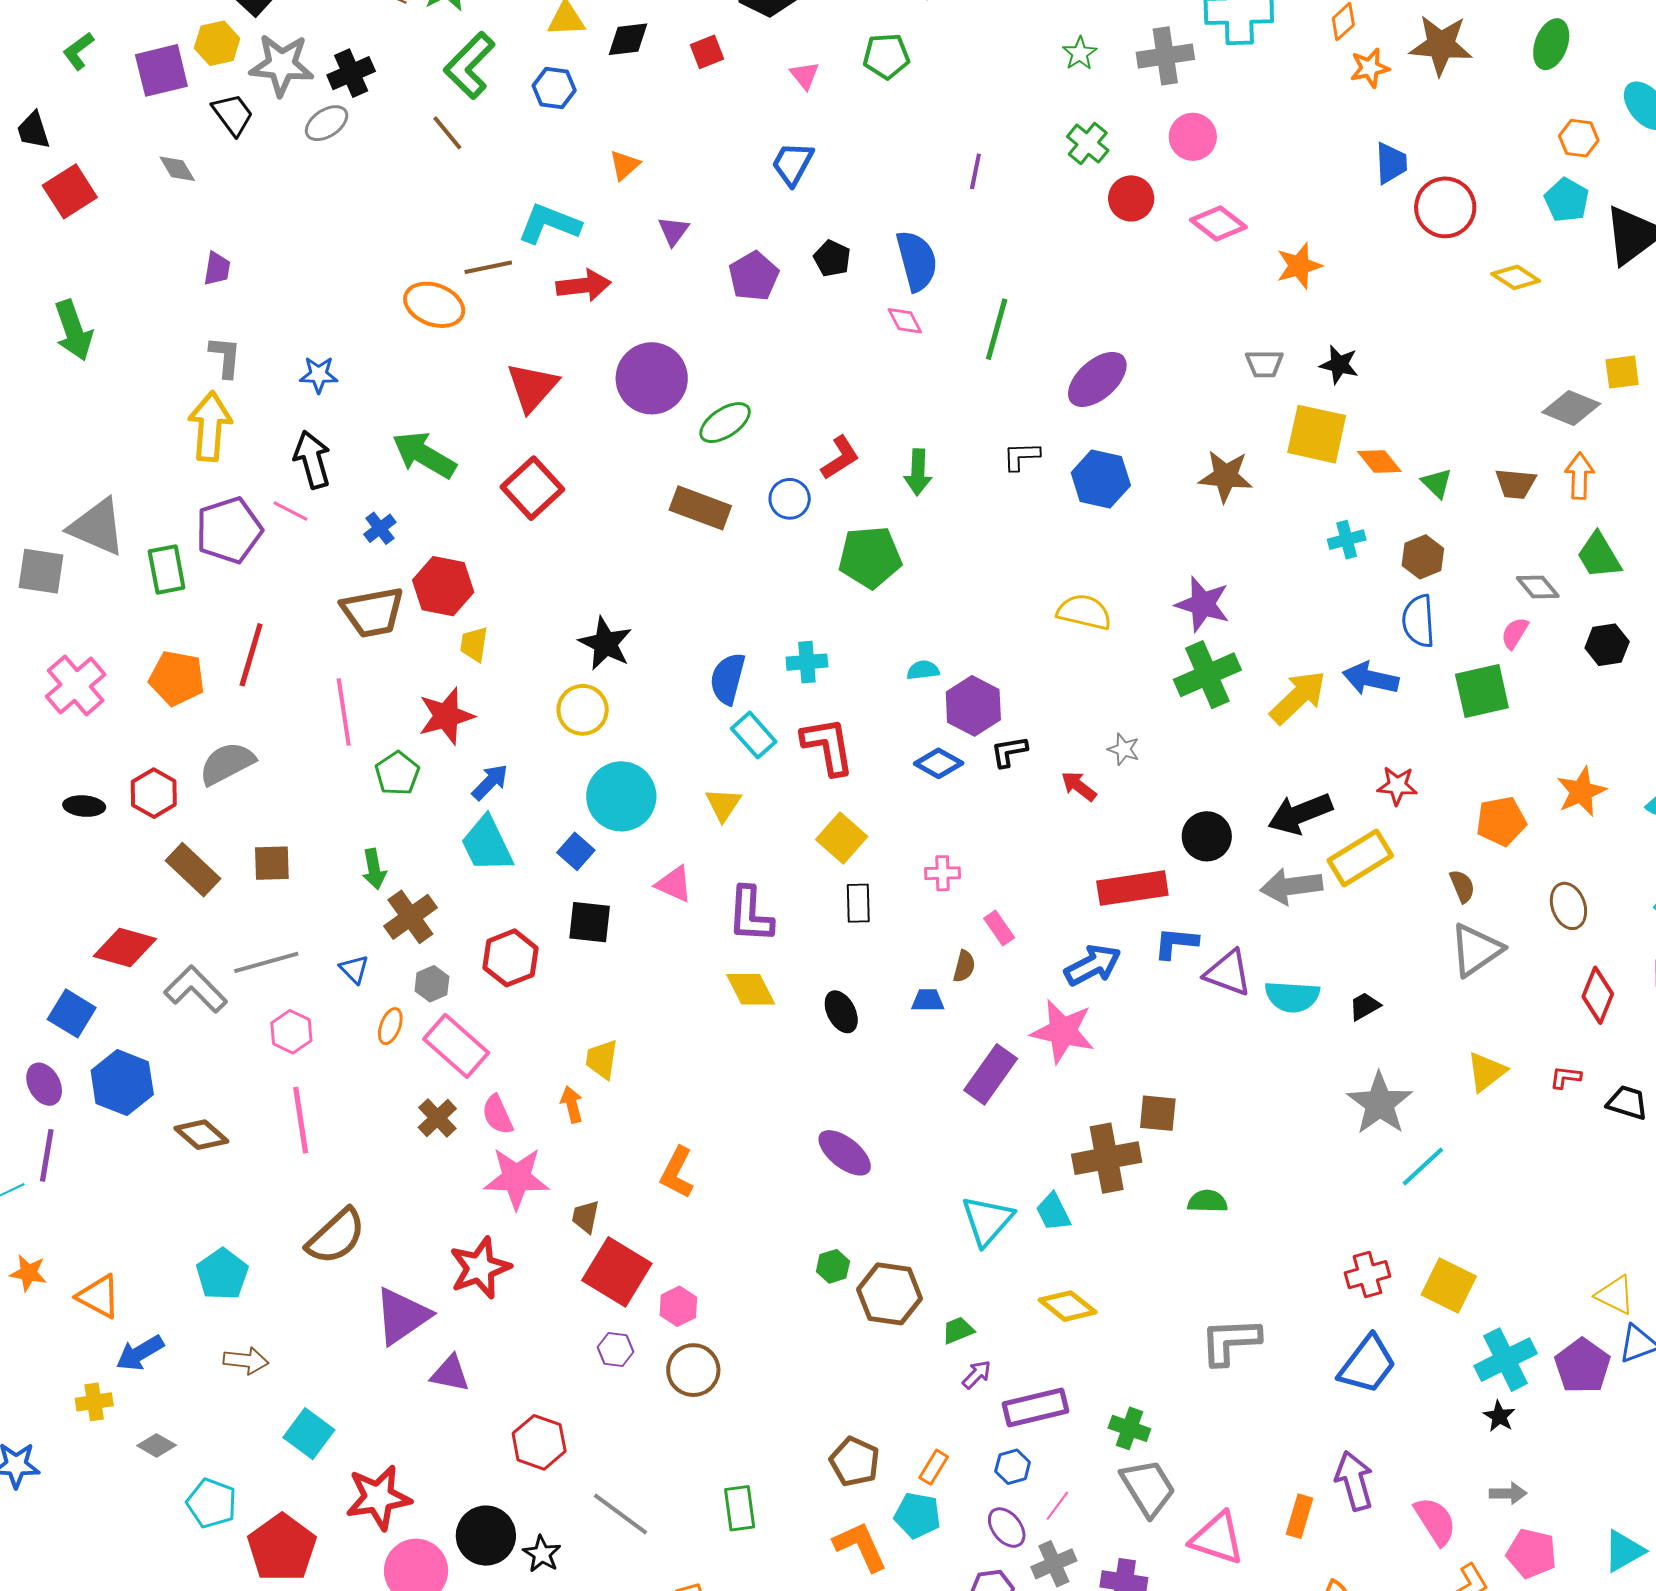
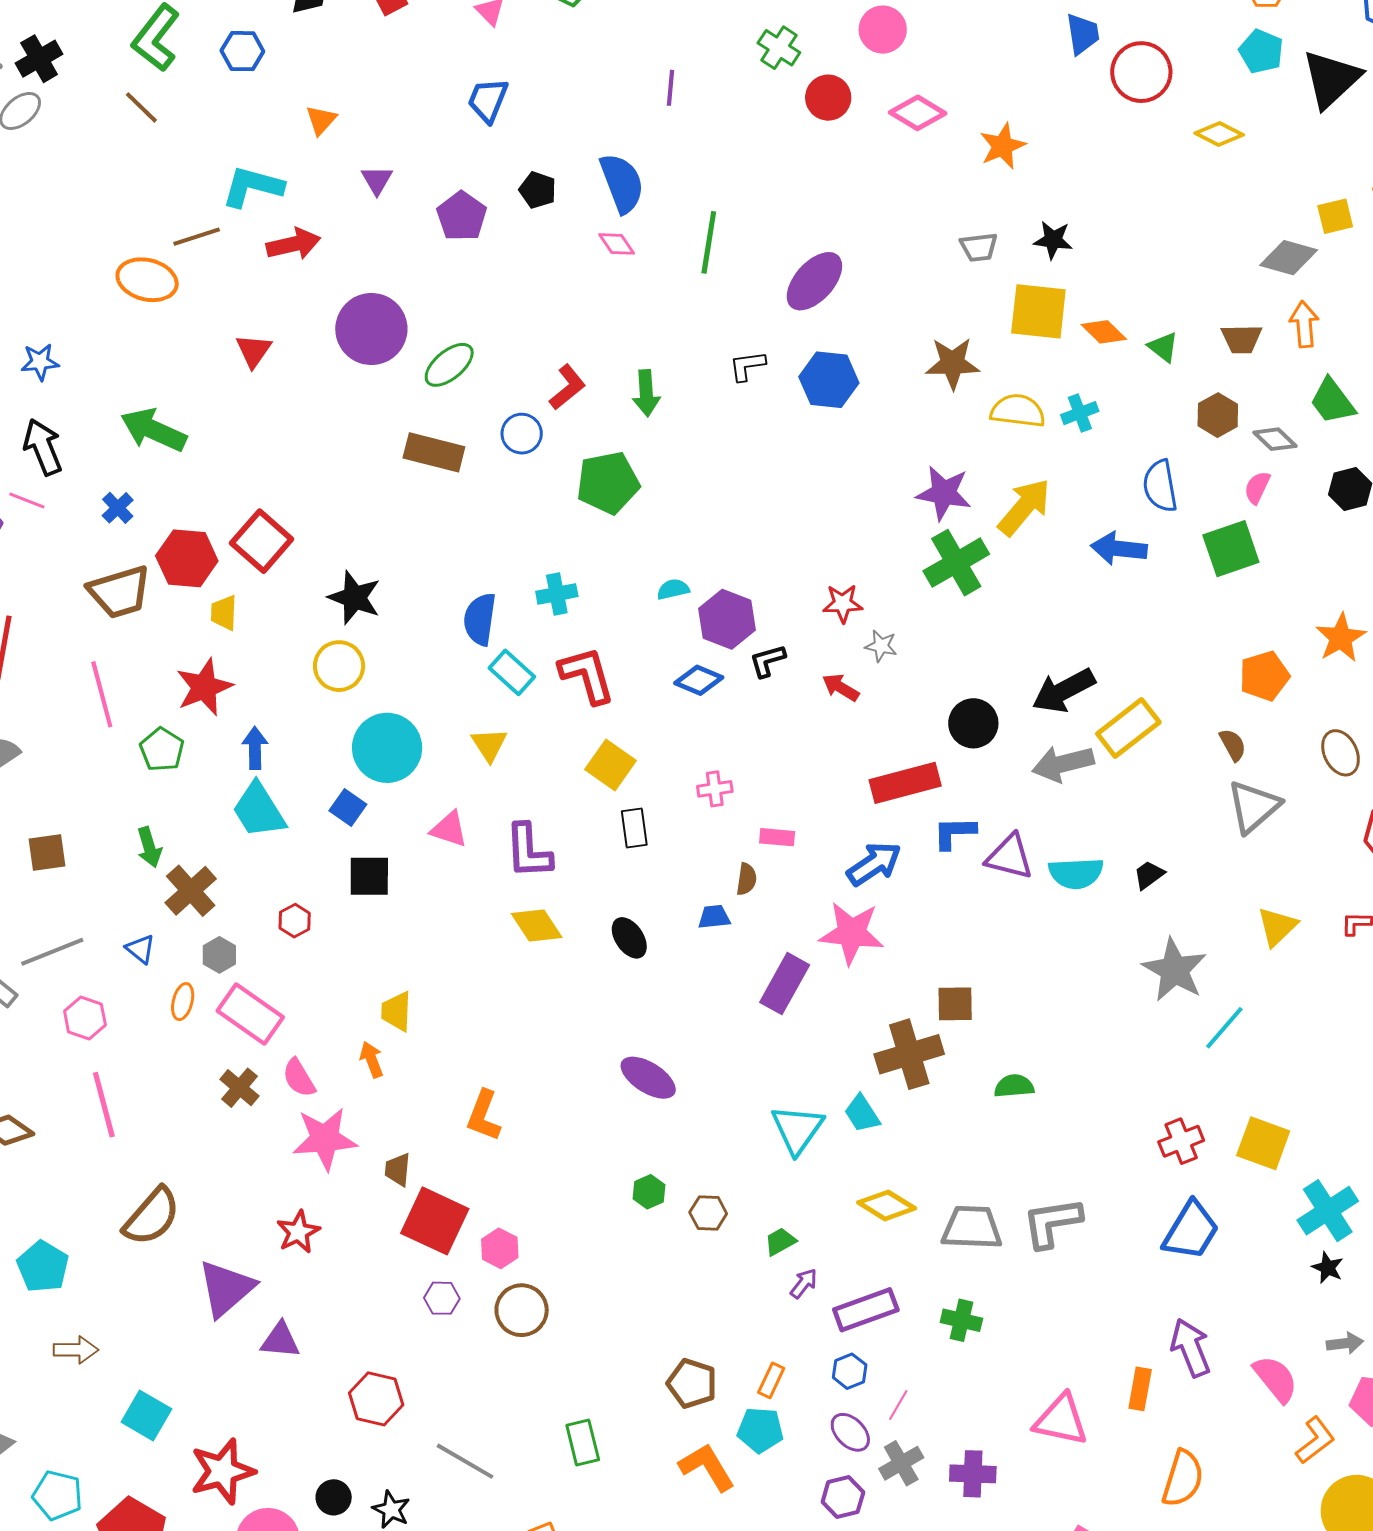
red triangle: (532, 387) -> (254, 351), size x0.7
red square: (532, 488) -> (262, 541), moved
brown hexagon: (1423, 557) -> (1218, 415), moved
yellow semicircle: (1084, 612) -> (1018, 411), moved
yellow arrow: (1298, 697) -> (1024, 507), moved
blue arrow: (490, 782) -> (255, 748), turned -39
red star: (1397, 786) -> (843, 603), moved
pink rectangle: (999, 928) -> (777, 837), turned -44
red hexagon: (511, 958) -> (295, 921), size x0.6
red star: (480, 1268) -> (298, 1232), size x0.7
brown hexagon: (890, 1294) -> (708, 1213), size x0.6
gray trapezoid: (1148, 1488) -> (972, 1228), moved, turned -50
black circle: (486, 1536) -> (334, 1497), size x0.6

